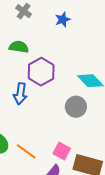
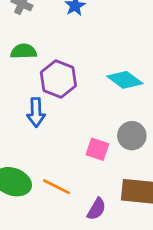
gray circle: (76, 107) -> (132, 136), moved
pink square: (62, 151) -> (97, 149), moved

